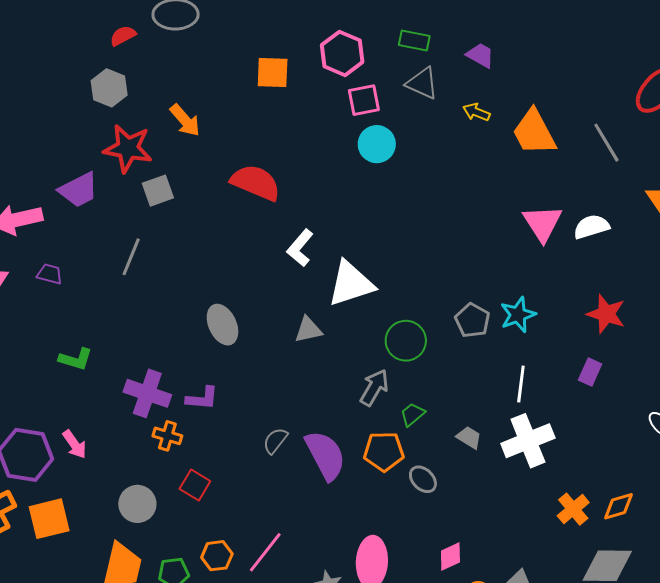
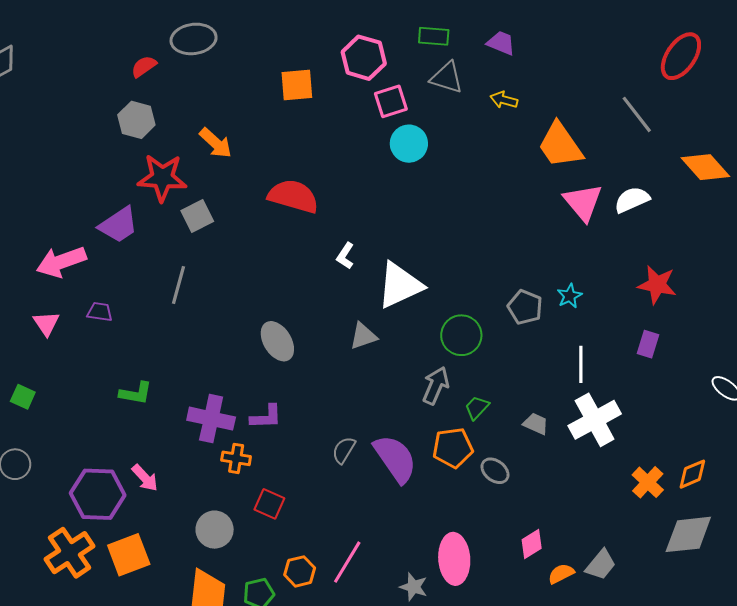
orange trapezoid: (534, 132) -> (560, 145), moved
white L-shape: (300, 248) -> (345, 256), size x0.7
cyan star: (518, 315) -> (570, 296), size x0.7

